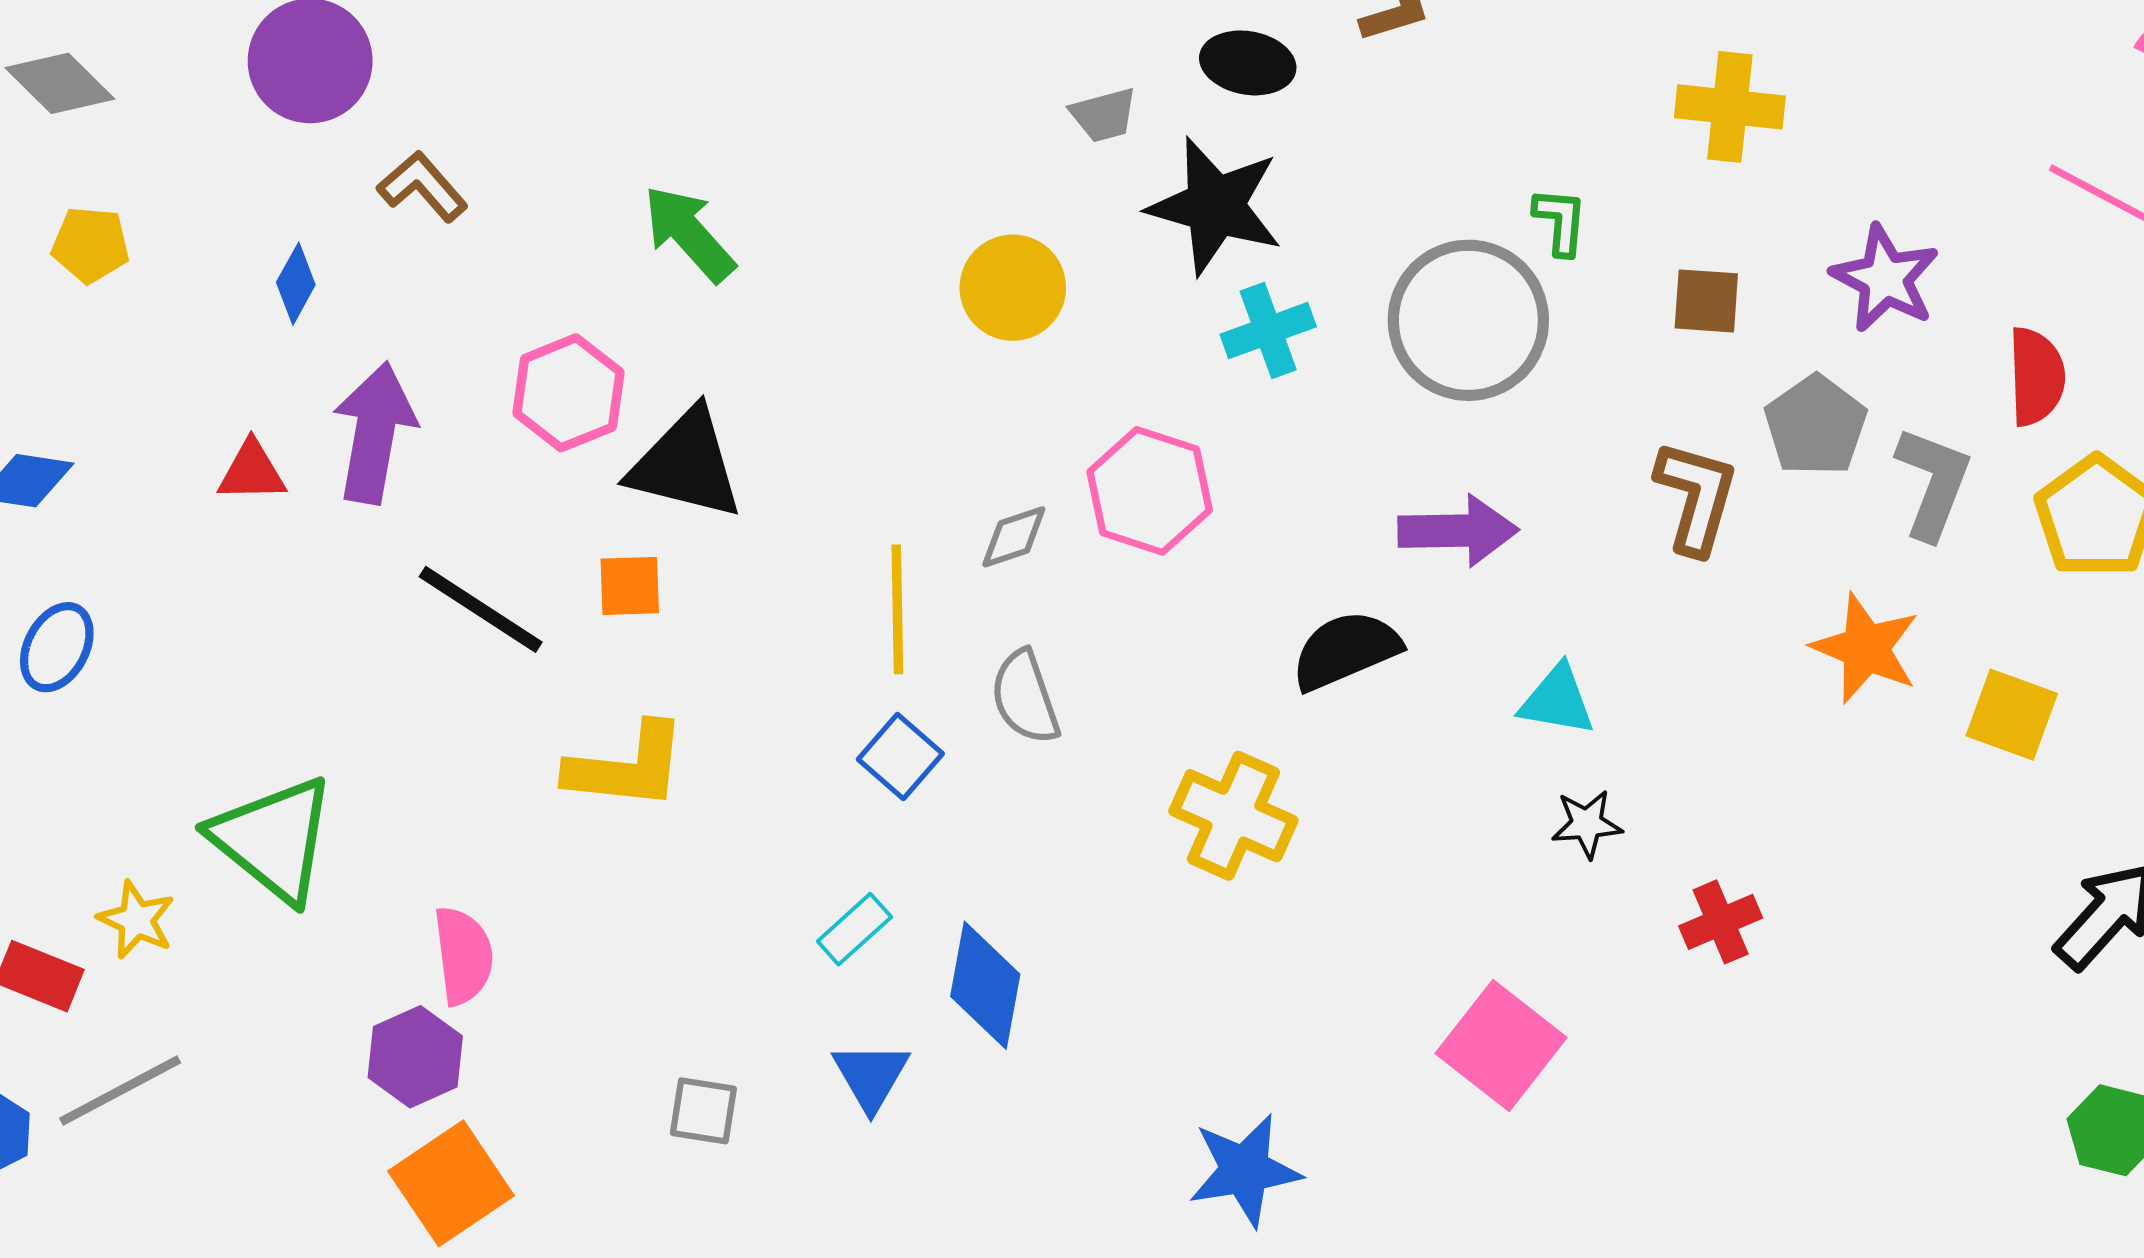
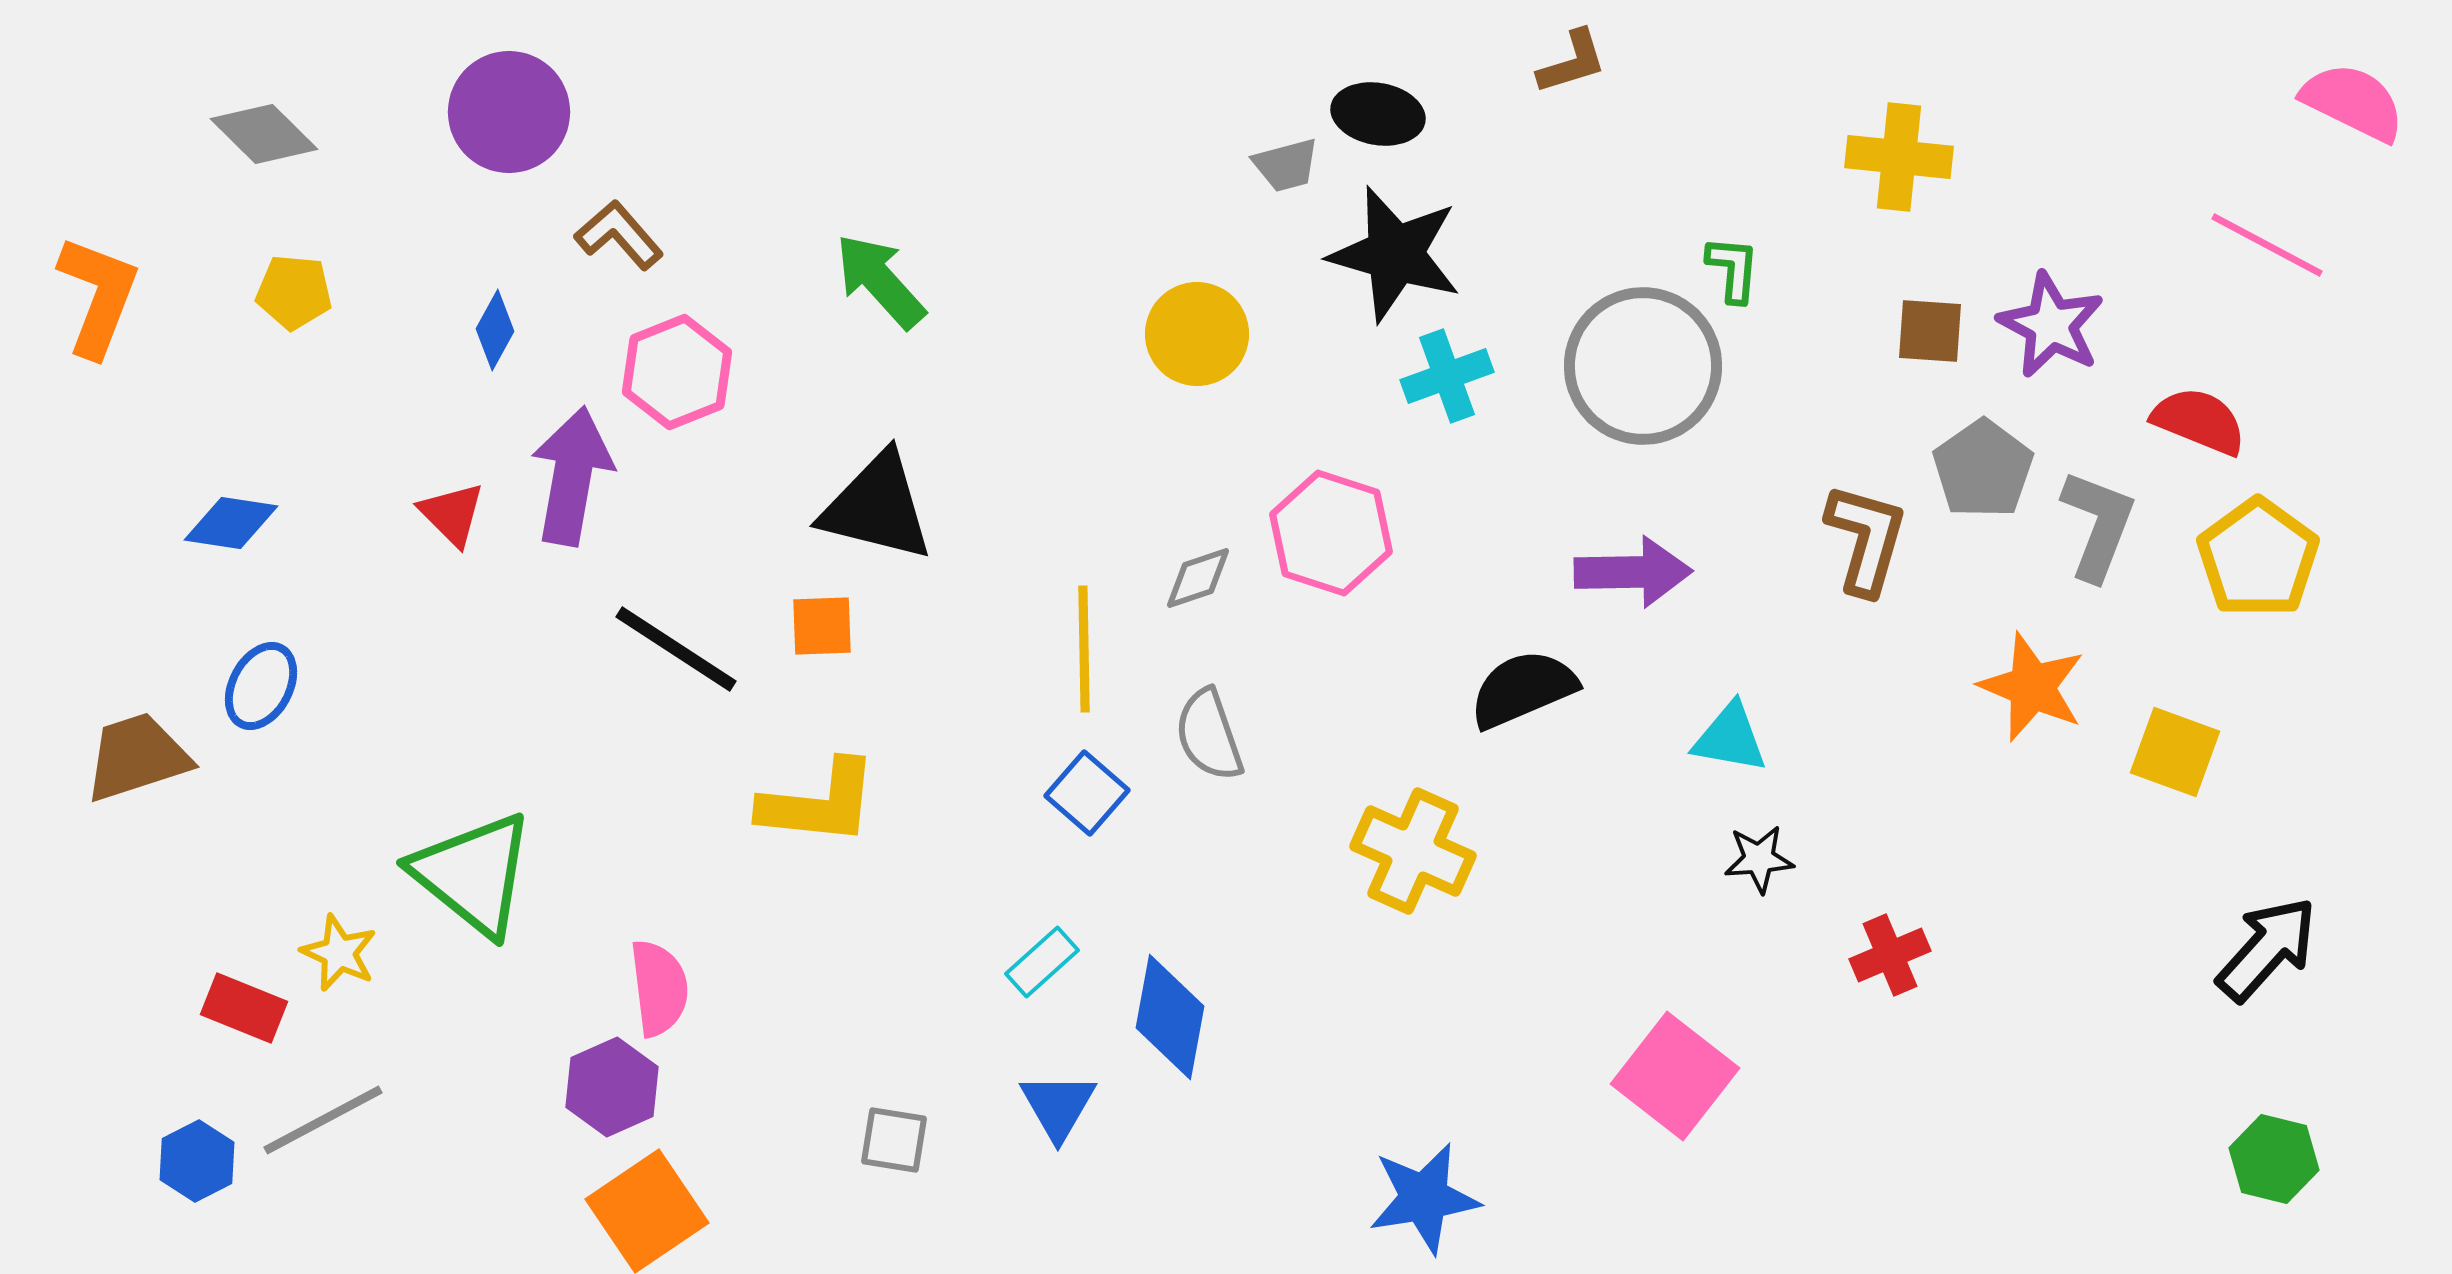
black ellipse: (1248, 63) -> (1378, 114), moved
brown square: (1706, 301) -> (1930, 331), moved
red semicircle: (2036, 377) -> (2199, 421), turned -66
pink hexagon: (569, 393) -> (677, 372), moved
red triangle: (252, 472) -> (452, 514), turned 46

